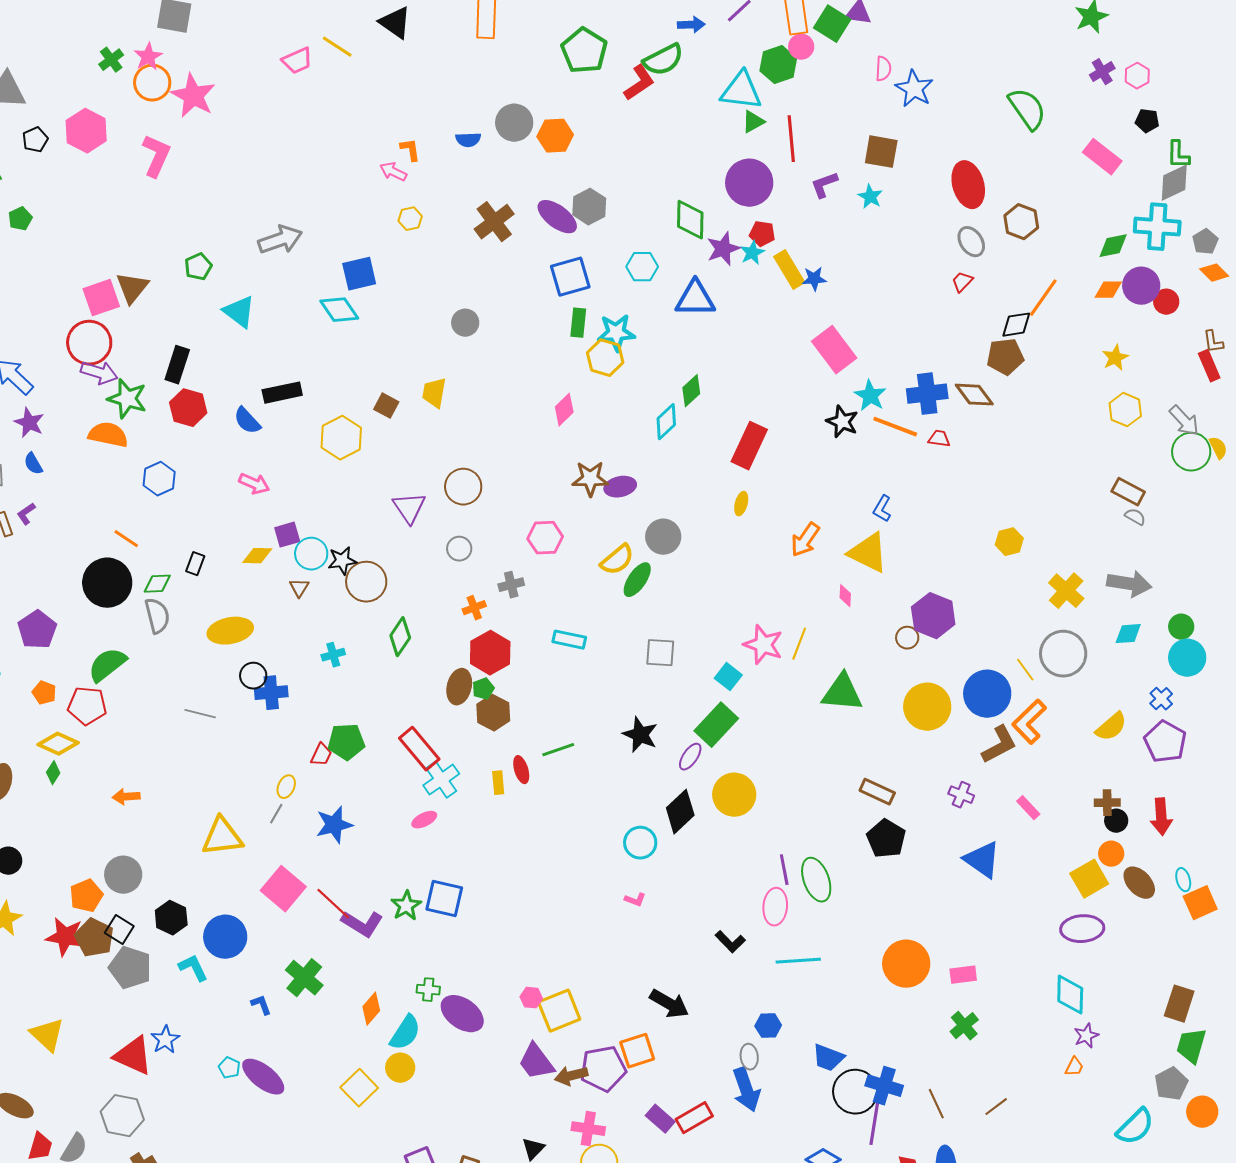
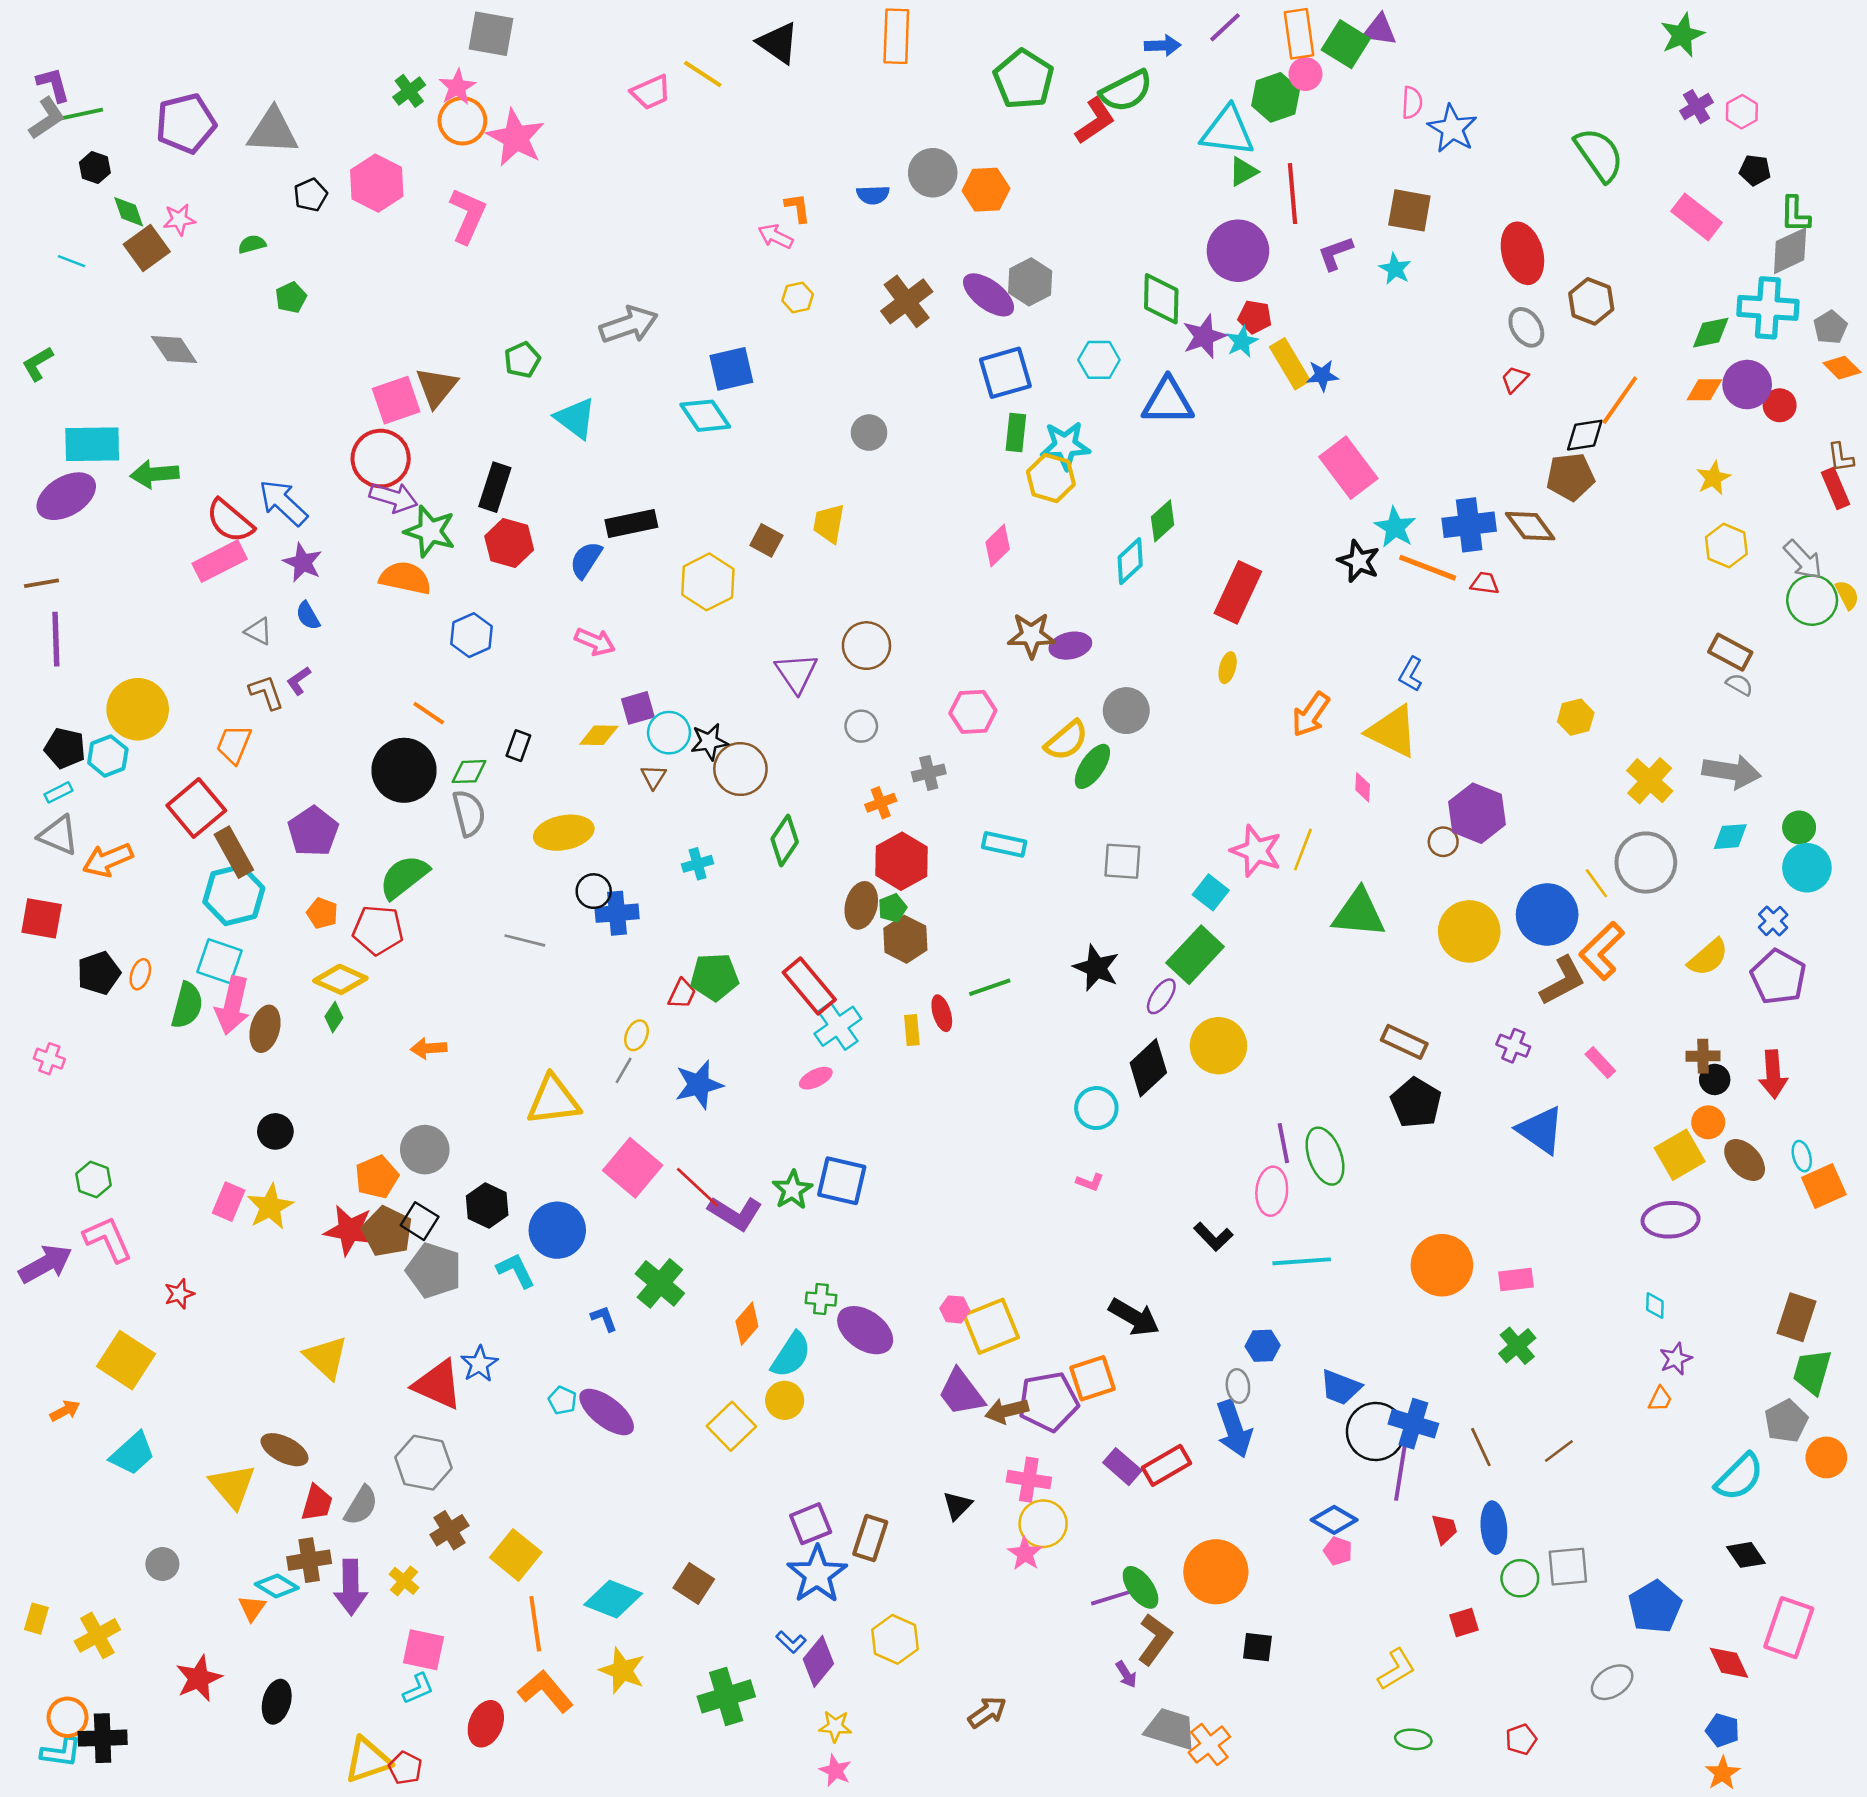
blue semicircle: (247, 421) -> (586, 560), turned 76
cyan diamond: (1070, 995) -> (1655, 1305), size x0.5

